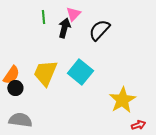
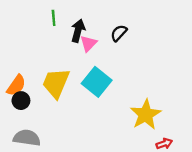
pink triangle: (73, 14) -> (89, 43), moved
black semicircle: (99, 30) -> (119, 33), size x0.7

